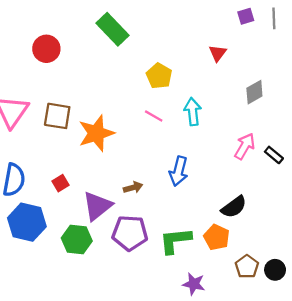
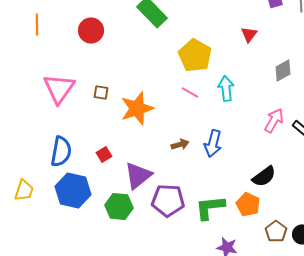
yellow pentagon: (159, 76) -> (195, 55), size x1.4
brown square: (57, 116) -> (101, 92), size x0.6
brown arrow: (133, 187) -> (180, 144), moved

